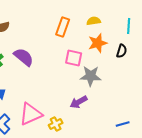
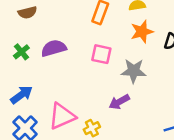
purple semicircle: (24, 57) -> (54, 48), turned -55
pink square: (74, 58) -> (101, 54), moved

